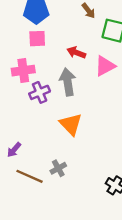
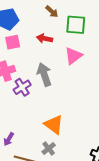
red arrow: (76, 53) -> (45, 38), moved
orange triangle: (71, 124) -> (54, 125), moved

